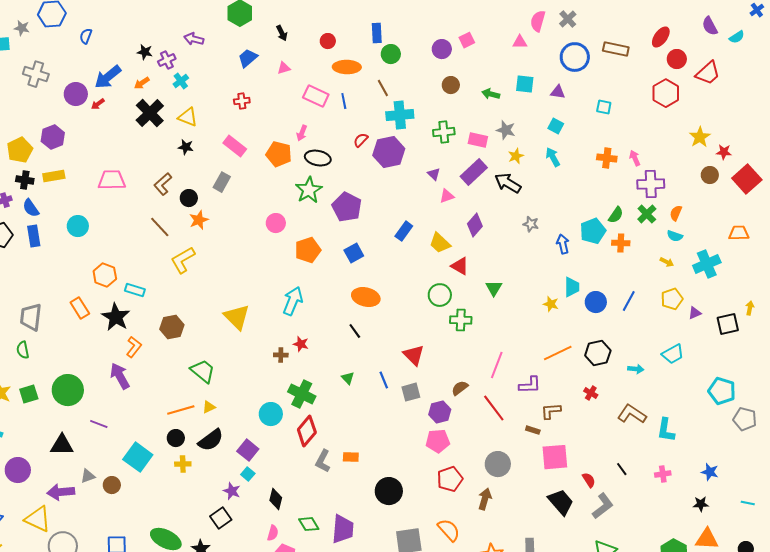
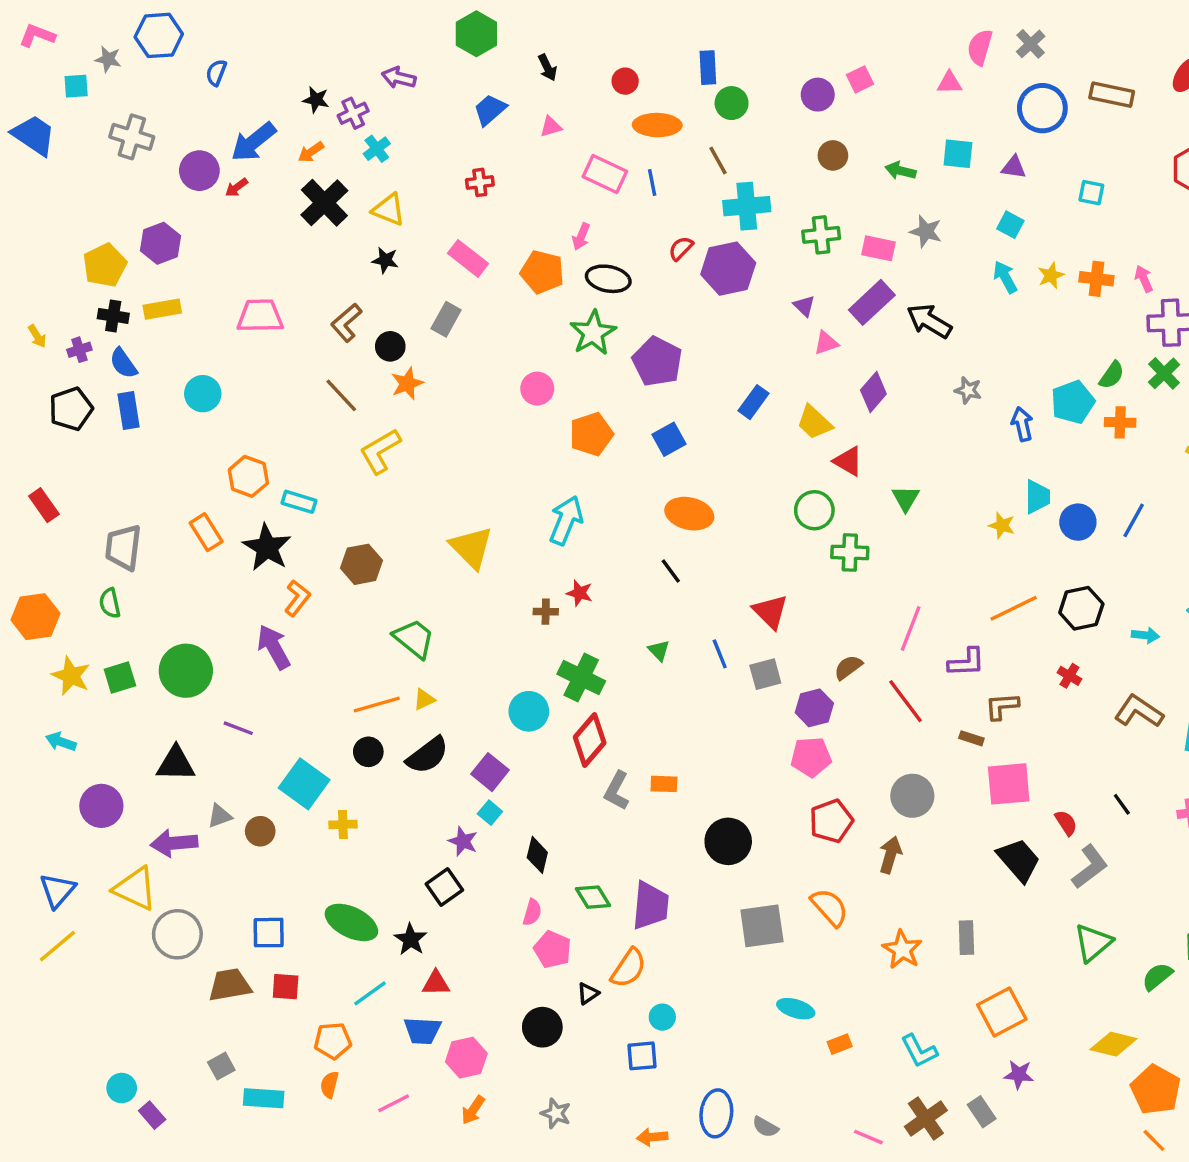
yellow star: (516, 156) -> (1051, 275), moved
yellow cross: (183, 464) -> (343, 824), moved

